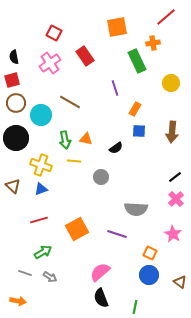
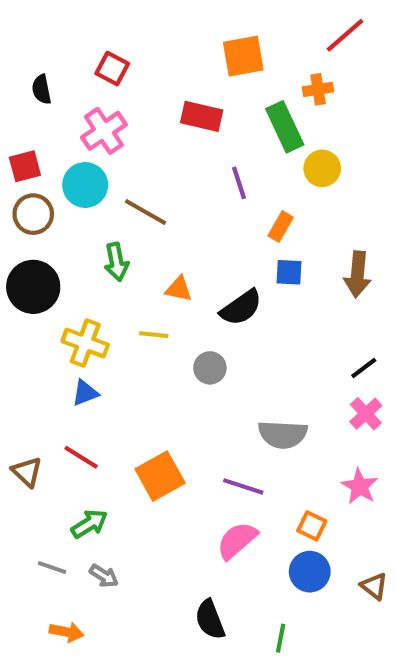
red rectangle: (85, 56) -> (202, 116), moved, turned -42
black semicircle: (14, 57) -> (42, 89), moved
yellow circle: (171, 83) -> (322, 168), moved
cyan circle: (41, 115) -> (85, 185), moved
green arrow: (65, 140) -> (116, 262), moved
black semicircle: (116, 148) -> (241, 308), size x1.5
brown triangle: (13, 186) -> (27, 472), moved
red line: (39, 220) -> (81, 457), turned 48
pink semicircle: (100, 272) -> (237, 540), moved
orange arrow: (18, 301) -> (66, 632), moved

